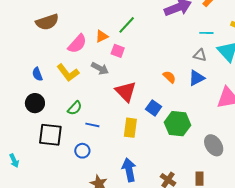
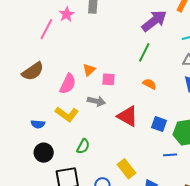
green line: (127, 25) -> (144, 52), moved
blue semicircle: (37, 74) -> (38, 124), turned -48
orange semicircle: (169, 77) -> (150, 84), moved
blue line: (92, 125) -> (170, 155), moved
yellow rectangle: (130, 128) -> (127, 169), moved, turned -30

